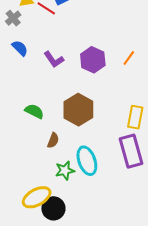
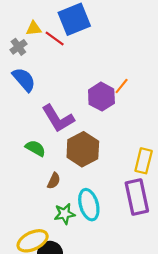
blue semicircle: (20, 48) -> (24, 80), size x1.4
orange line: (129, 58) -> (122, 86), moved
purple L-shape: (54, 59) -> (58, 118), moved, size x1.5

